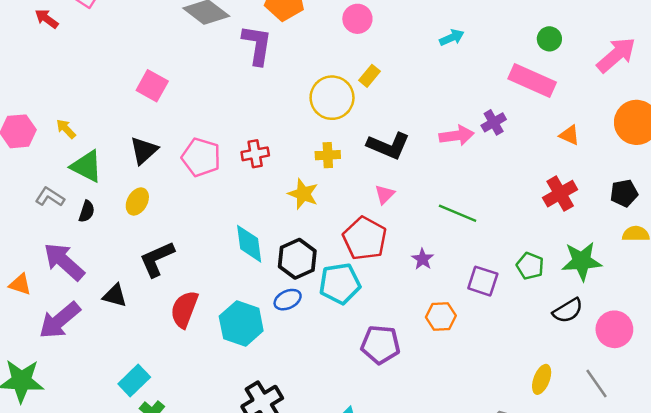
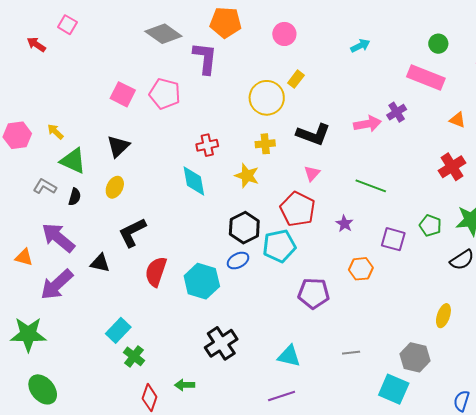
pink pentagon: (201, 157) -> (165, 94), moved
cyan diamond: (249, 244) -> (194, 181), moved

